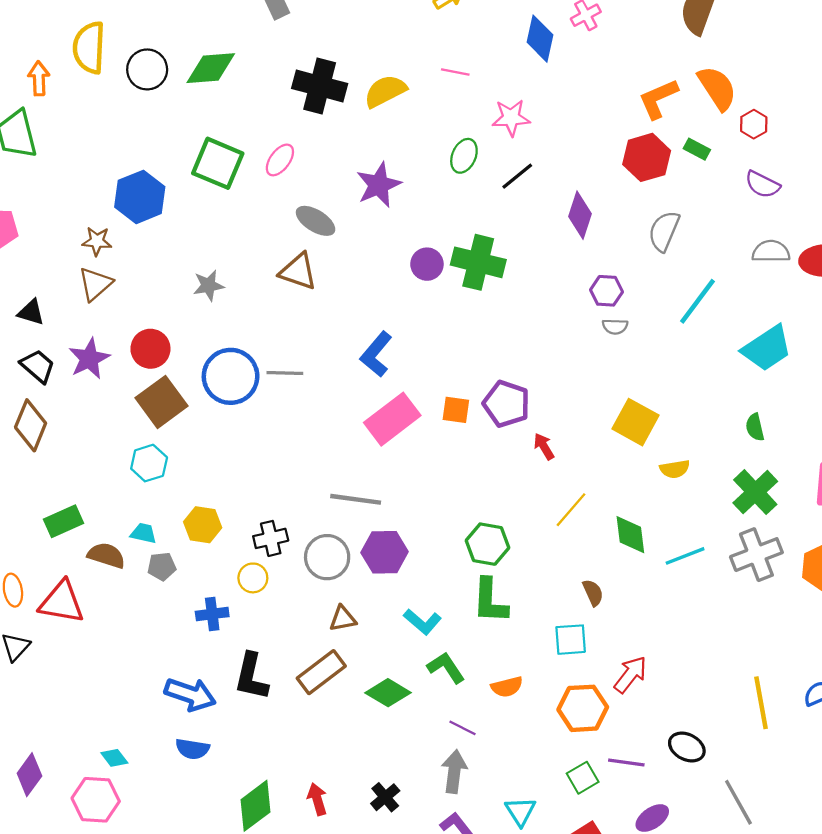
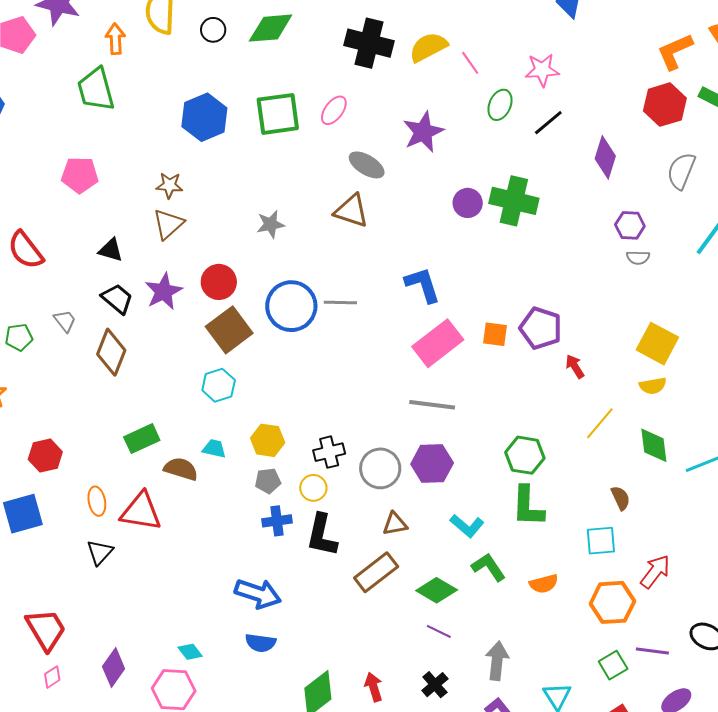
black circle: (147, 69) -> (213, 30), size x0.7
pink line: (455, 72) -> (470, 63), moved, turned 45
green square: (218, 163) -> (278, 114), turned -30
blue hexagon: (140, 197) -> (204, 117), moved
blue L-shape: (376, 354) -> (423, 285), turned 123
yellow semicircle: (675, 469) -> (653, 386), moved
gray line: (356, 499) -> (432, 405), moved
gray pentagon: (162, 566) -> (268, 481), moved
black L-shape: (251, 677) -> (322, 535), moved
purple line: (462, 728) -> (439, 631), moved

